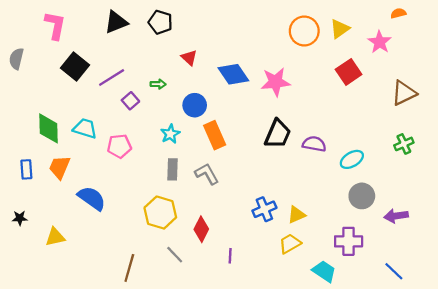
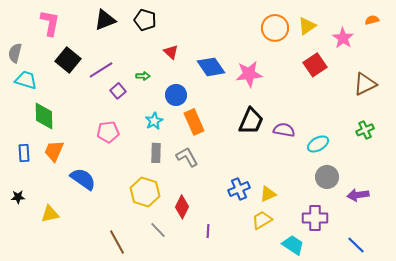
orange semicircle: (398, 13) -> (372, 20), moved
cyan trapezoid: (85, 128) -> (26, 80), moved
brown line: (129, 268) -> (117, 242), turned -45

